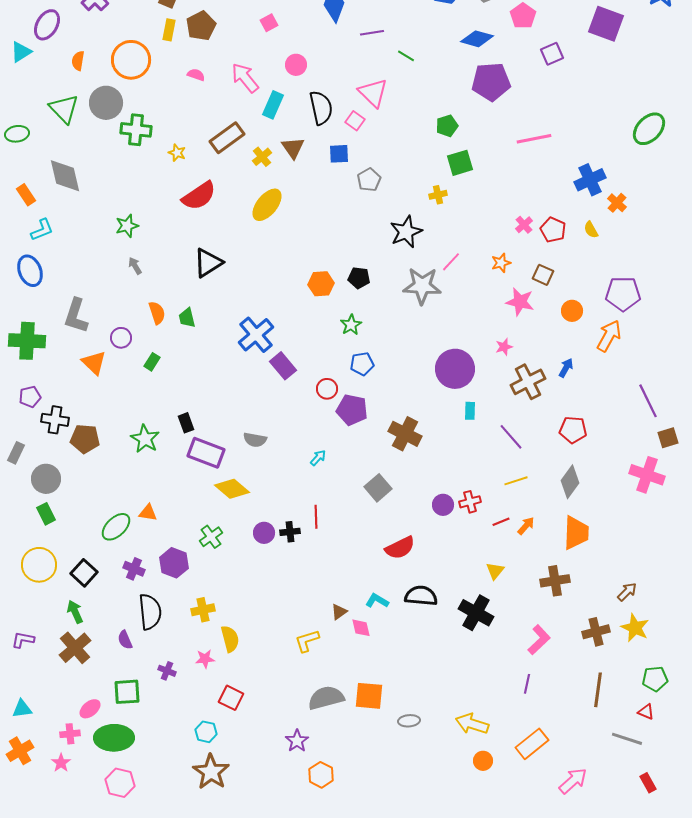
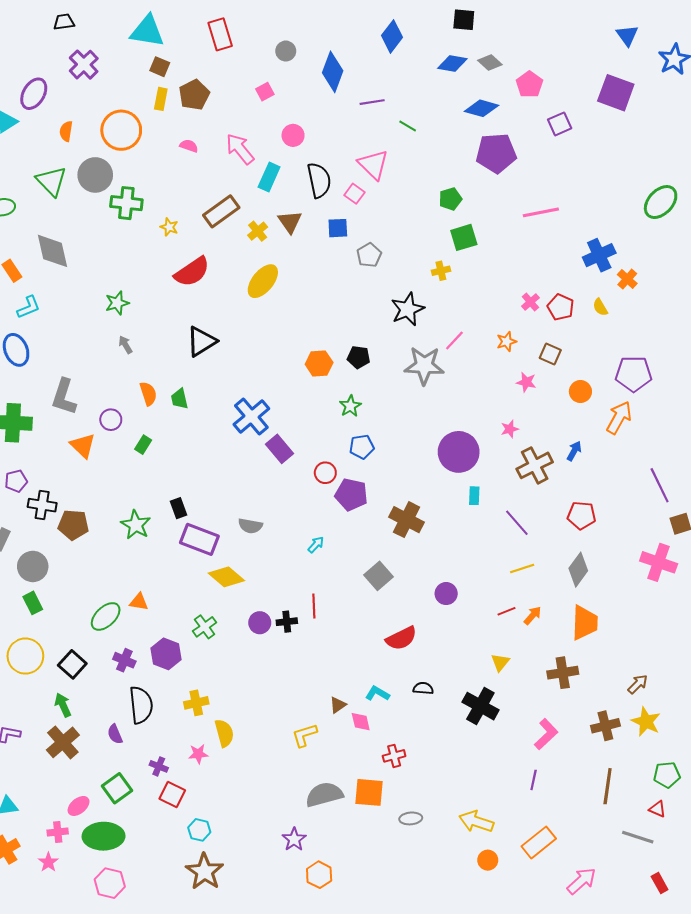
pink star: (520, 302) -> (526, 382), size x0.7
red cross: (470, 502) -> (394, 756), moved
black semicircle: (421, 596) -> (423, 688), size x0.6
green square: (127, 692) -> (117, 788), turned -32
red square: (231, 698) -> (172, 795), moved

